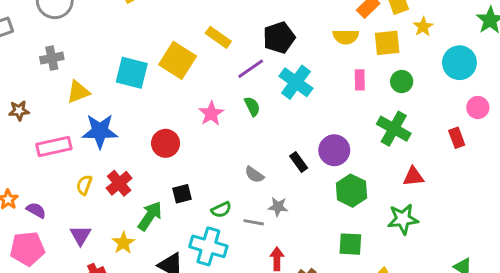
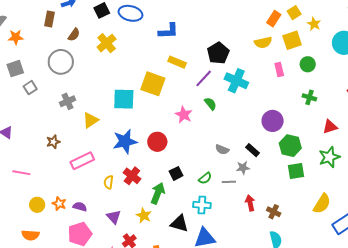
green cross: (394, 129) -> (309, 97), size x0.6
blue star: (100, 131) -> (125, 141), moved
black rectangle: (299, 162) -> (253, 150), moved
green square: (350, 244) -> (296, 171), moved
cyan cross: (208, 246) -> (202, 205), size x0.7

